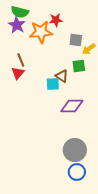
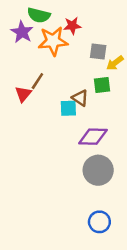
green semicircle: (20, 12) -> (39, 15), moved
brown line: (21, 60) -> (37, 81), moved, turned 56
gray circle: (75, 150) -> (98, 170), moved

